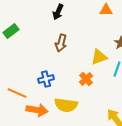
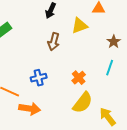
yellow triangle: (99, 57) -> (80, 26), moved
yellow semicircle: (66, 105) -> (83, 103), moved, turned -60

